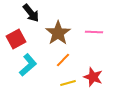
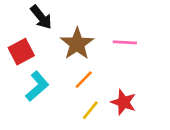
yellow line: (68, 83) -> (90, 110), turned -35

